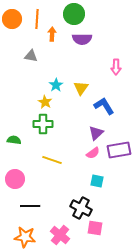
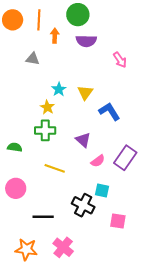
pink arrow: (116, 67) -> (120, 60), moved, turned -35
purple triangle: (96, 133) -> (83, 140), moved, turned -35
purple rectangle: (119, 150) -> (125, 158), turned -45
black line: (30, 206) -> (43, 217), moved
black cross: (81, 208) -> (83, 205), moved
pink square: (95, 228) -> (118, 221), moved

